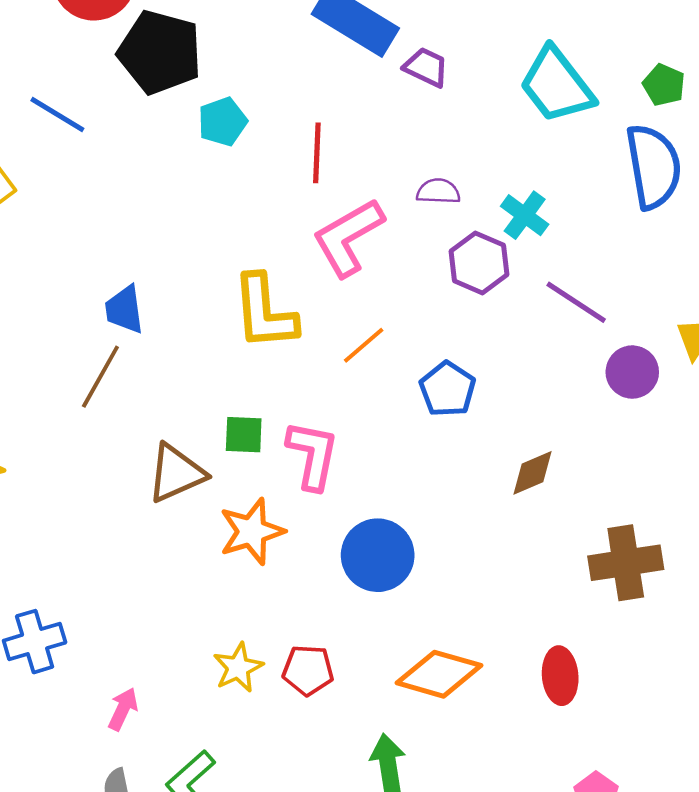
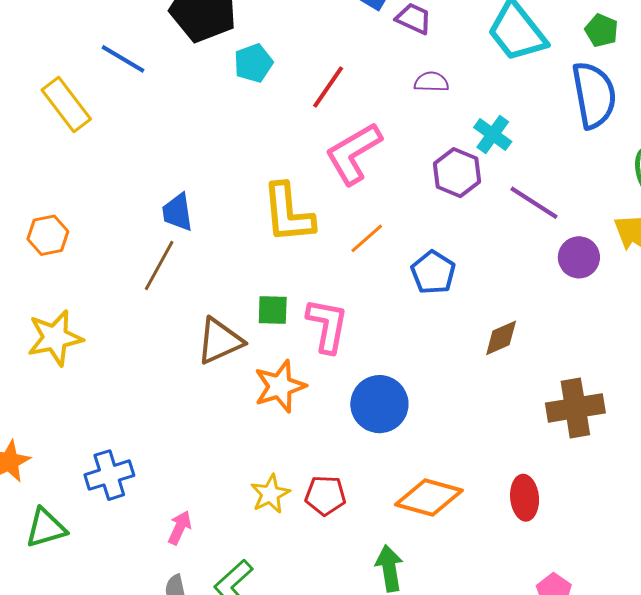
red line: (317, 153) -> (328, 87), turned 33
purple semicircle: (438, 191) -> (431, 82), moved

